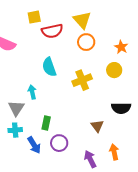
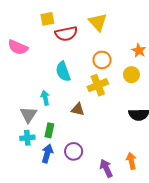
orange circle: (86, 42) -> (102, 60), moved
green rectangle: (46, 123) -> (49, 130), moved
brown triangle: (97, 126) -> (78, 109), moved, turned -40
blue arrow: (34, 145) -> (47, 154), turned -132

